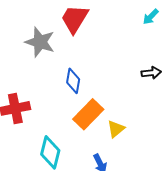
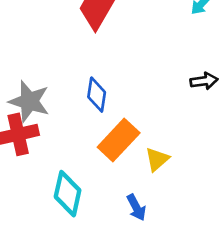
gray star: (40, 42) -> (29, 101), moved

